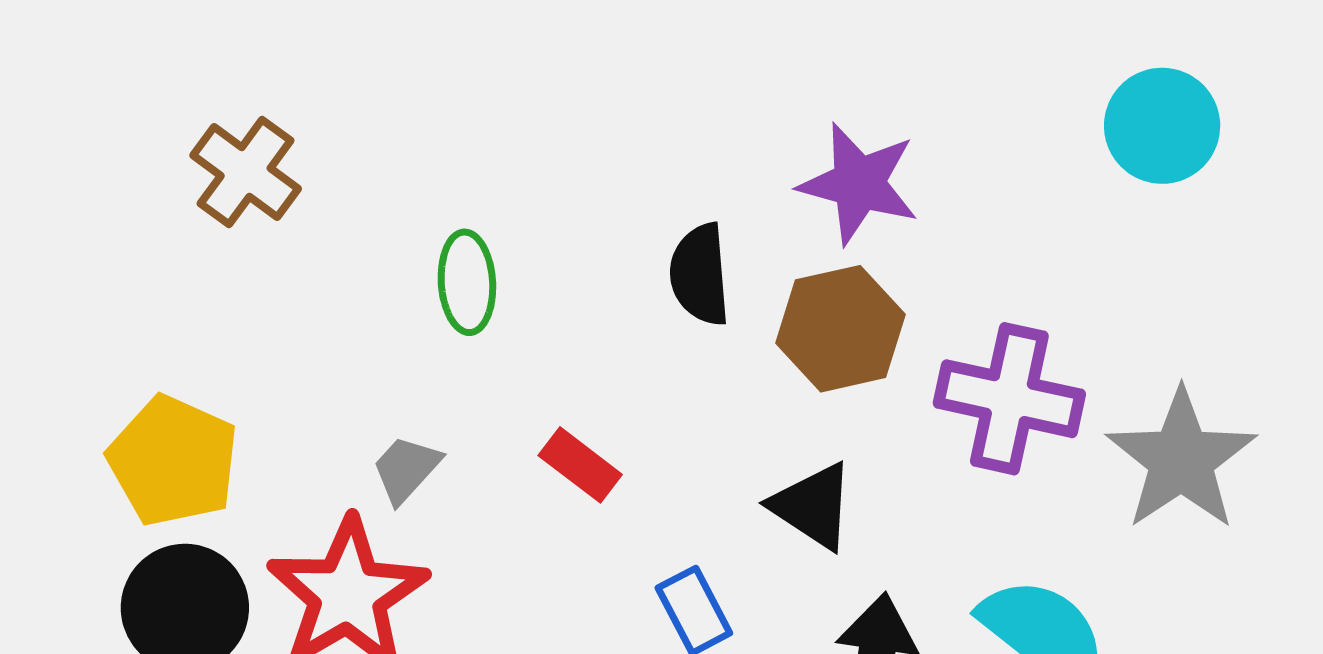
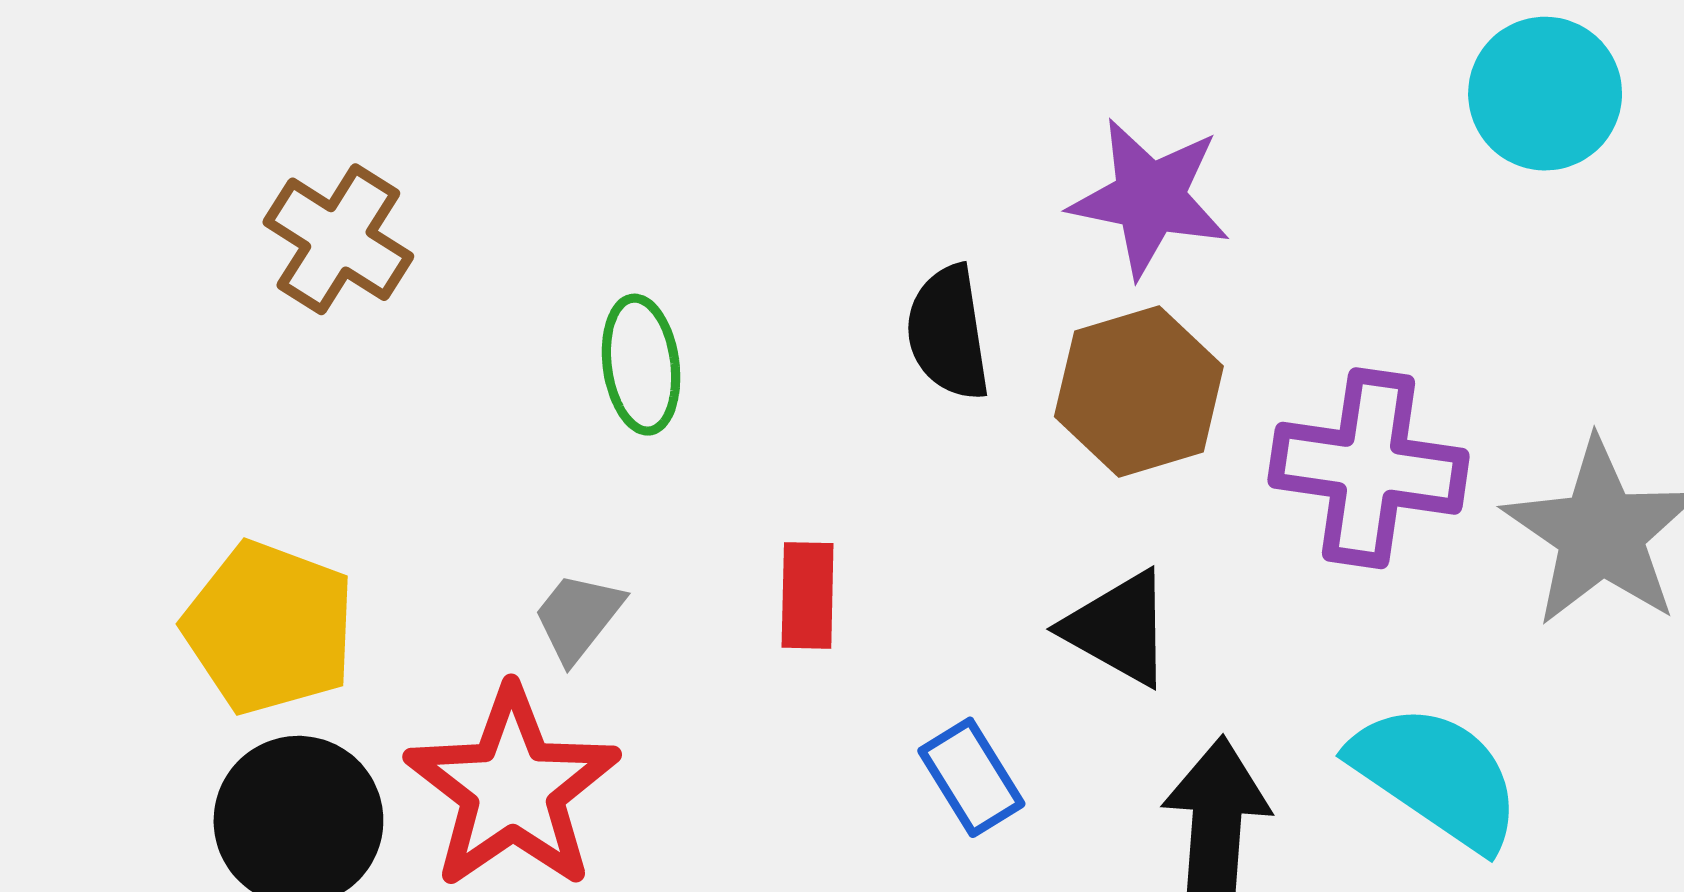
red rectangle: (580, 465) -> (808, 595), turned 58

